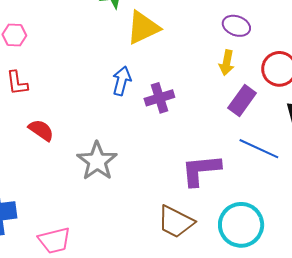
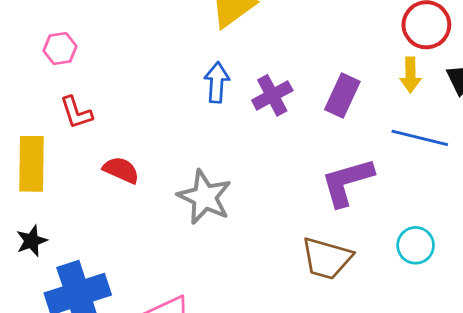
yellow arrow: (227, 63) -> (410, 75), moved
purple rectangle: (242, 101) -> (342, 95), moved
cyan circle: (241, 225) -> (416, 245), size x0.6

